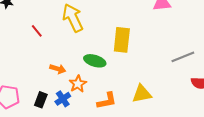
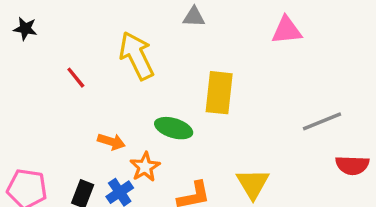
yellow triangle: (142, 94) -> (253, 184), turned -50

